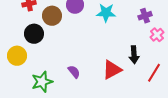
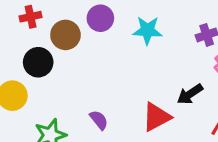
black arrow: (134, 55) -> (190, 94), turned 60

